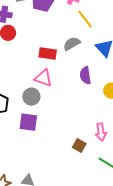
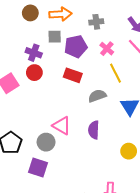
red rectangle: (48, 53) -> (73, 75), moved
purple semicircle: (85, 75) -> (94, 130), moved

